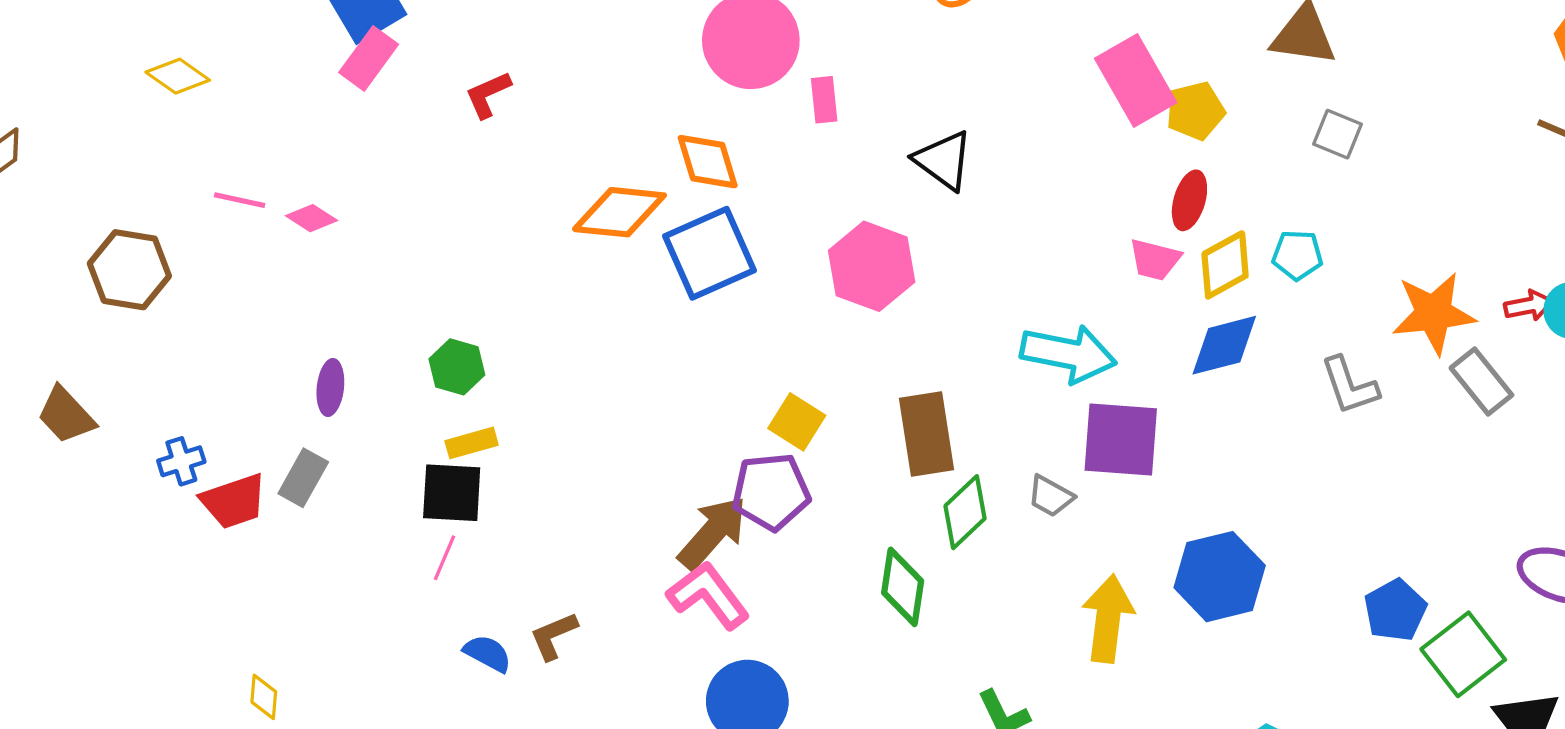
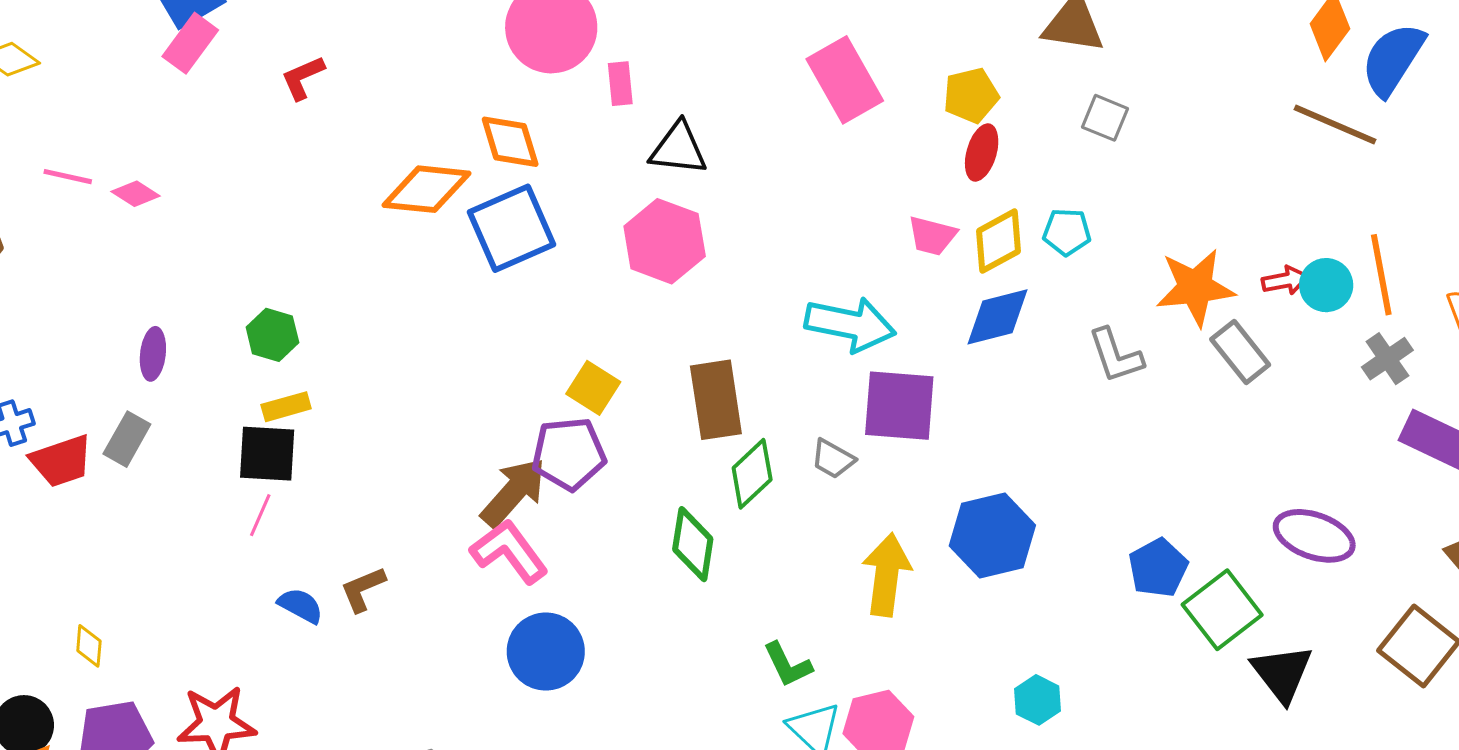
pink rectangle: (1136, 81) -> (845, 80), moved
black triangle: (944, 160) -> (678, 149), moved, turned -30
red ellipse: (1189, 200) -> (982, 152), moved

